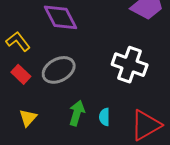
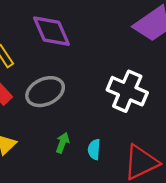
green arrow: (77, 113) -> (63, 143), size x0.7

